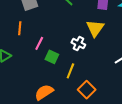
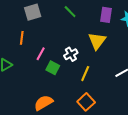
white cross: (78, 44) -> (71, 54), moved, turned 32
yellow line: (70, 71) -> (85, 74), moved

